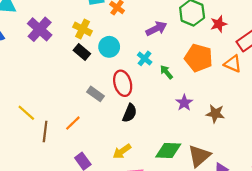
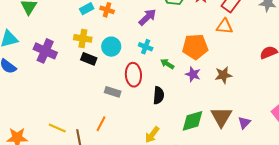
orange pentagon: (199, 58) -> (195, 47), moved
green arrow: (166, 72) -> (167, 64), moved
red ellipse: (123, 83) -> (133, 75), turned 30
black semicircle: (130, 113) -> (159, 95), moved

